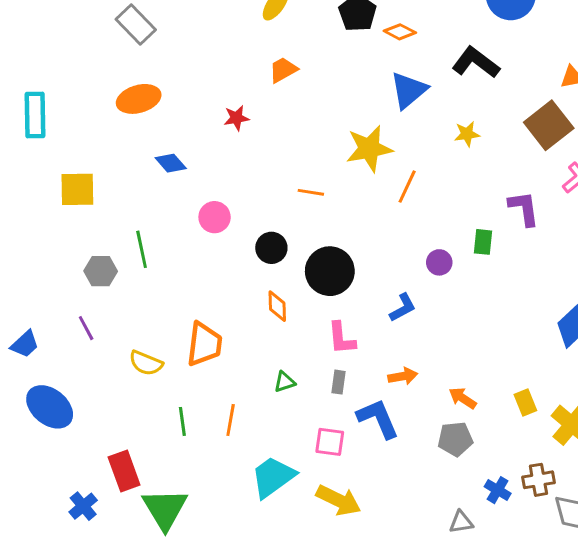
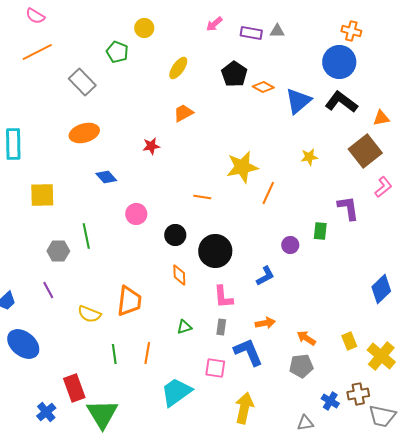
black L-shape: (476, 62) -> (341, 102), moved
blue triangle: (409, 90) -> (298, 101), moved
yellow arrow: (339, 500) -> (244, 408), moved, turned -104

